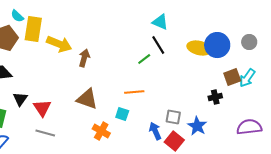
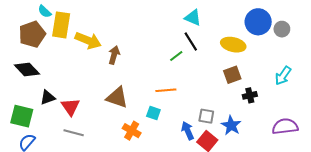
gray circle: (249, 42) -> (282, 29), moved
blue circle: (217, 45) -> (258, 22), moved
brown square: (232, 77) -> (232, 75), moved
black triangle: (20, 99) -> (48, 97), turned 35

